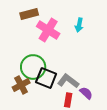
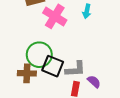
gray L-shape: (68, 81) -> (75, 69), turned 140
brown cross: (21, 85) -> (27, 73), turned 30

